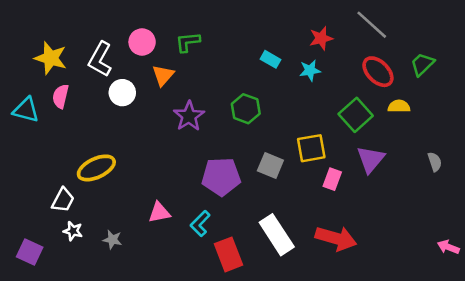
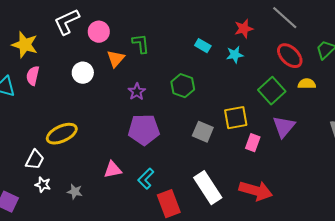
green L-shape: (188, 42) -> (141, 44), moved, turned 90
white L-shape: (100, 59) -> (67, 22), moved, turned 36
purple star: (189, 116) -> (137, 92), size x0.7
purple pentagon: (221, 177) -> (144, 130), moved

